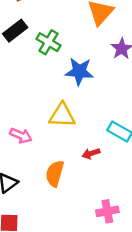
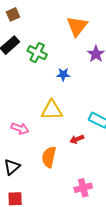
blue star: (79, 72) -> (63, 74), size x0.6
pink cross: (107, 211) -> (83, 188), moved

